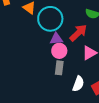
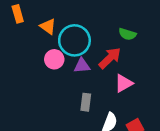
pink circle: (59, 51) -> (54, 59), moved

